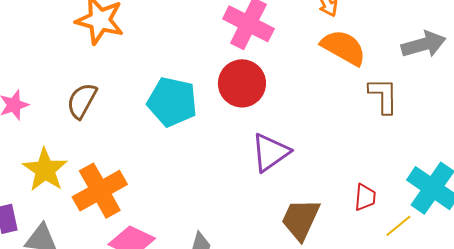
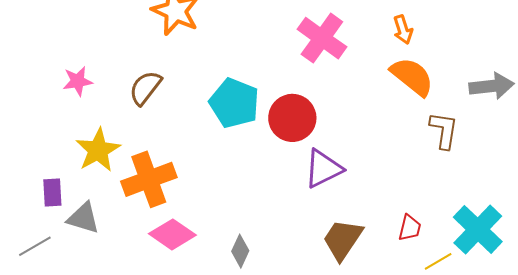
red circle: (242, 83) -> (292, 118), moved

